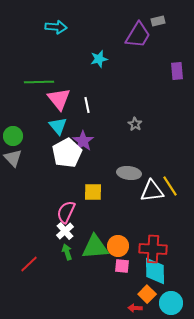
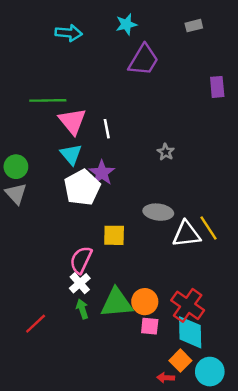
purple trapezoid: (138, 35) -> (144, 60), moved
cyan star: (99, 59) -> (126, 24), moved
red cross: (153, 249) -> (188, 305), turned 32

